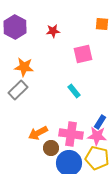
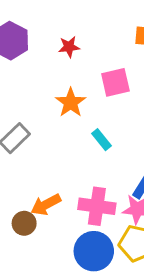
orange star: (24, 67) -> (71, 103), moved, turned 30
brown circle: (51, 148) -> (24, 223), moved

